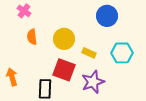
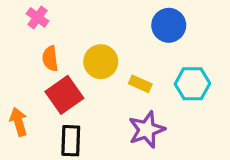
red square: (64, 70) -> (64, 95), moved, turned 35

